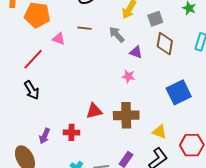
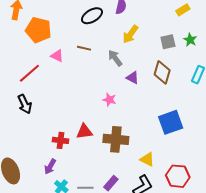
gray square: (155, 19) -> (168, 42), moved
pink star: (128, 76) -> (109, 100), moved
red cross: (71, 132) -> (61, 140), moved
purple arrow: (45, 136) -> (50, 167), moved

